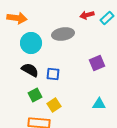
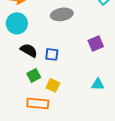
cyan circle: (31, 43) -> (17, 23), moved
yellow square: (54, 105) -> (53, 85), turned -32

